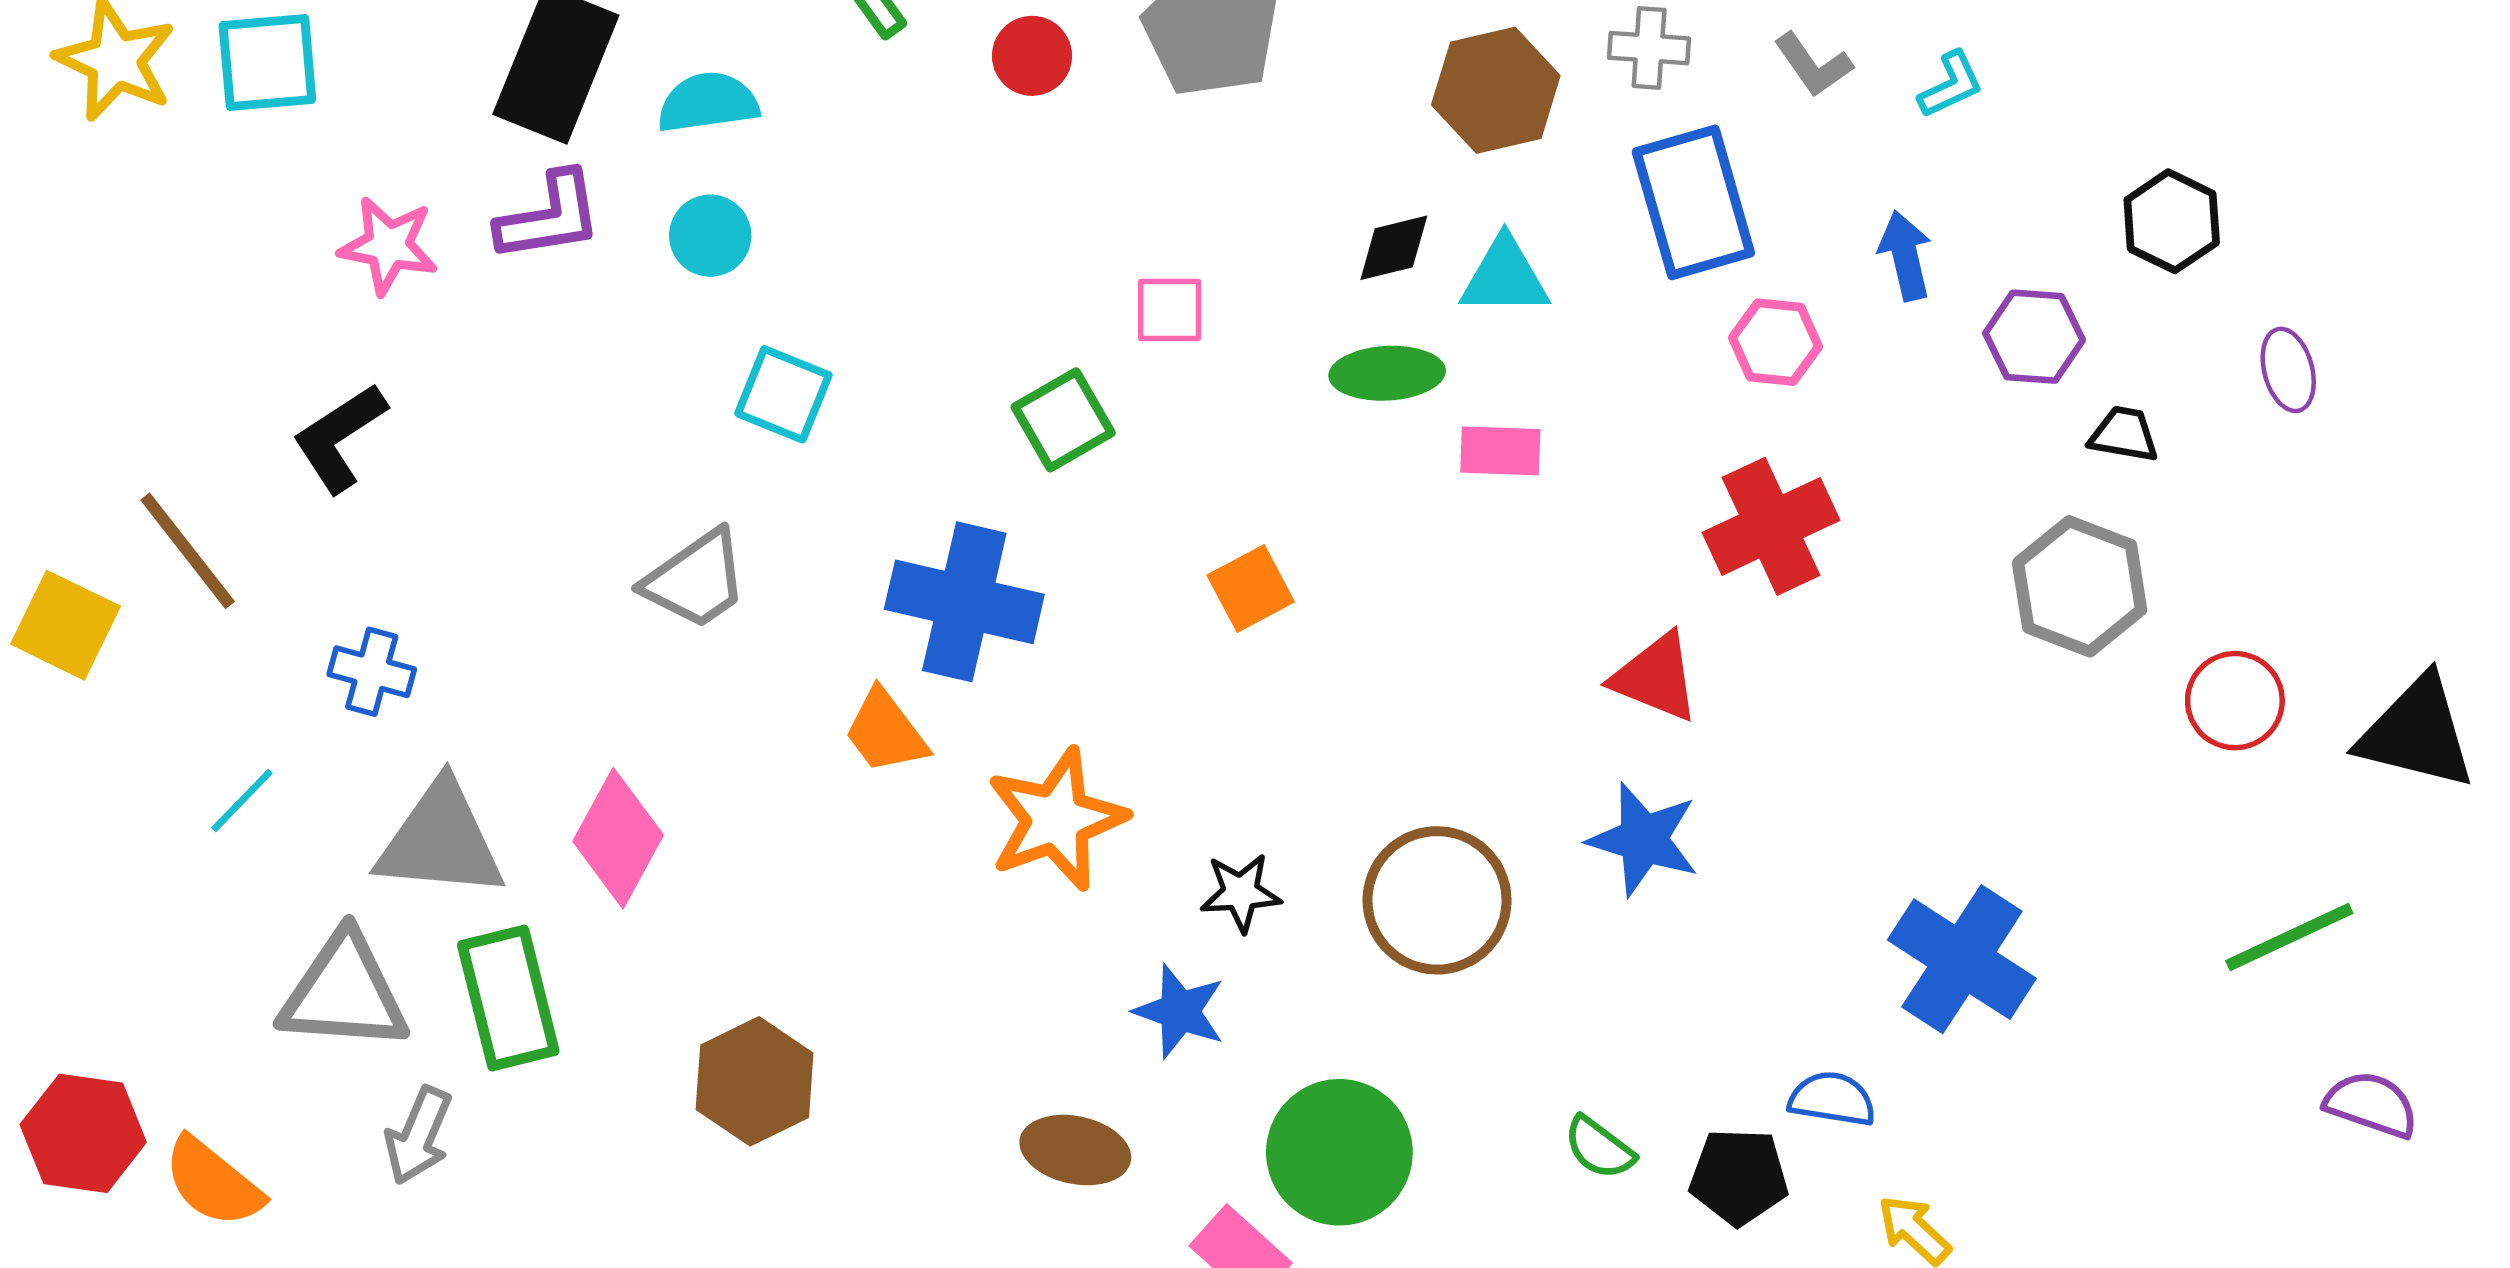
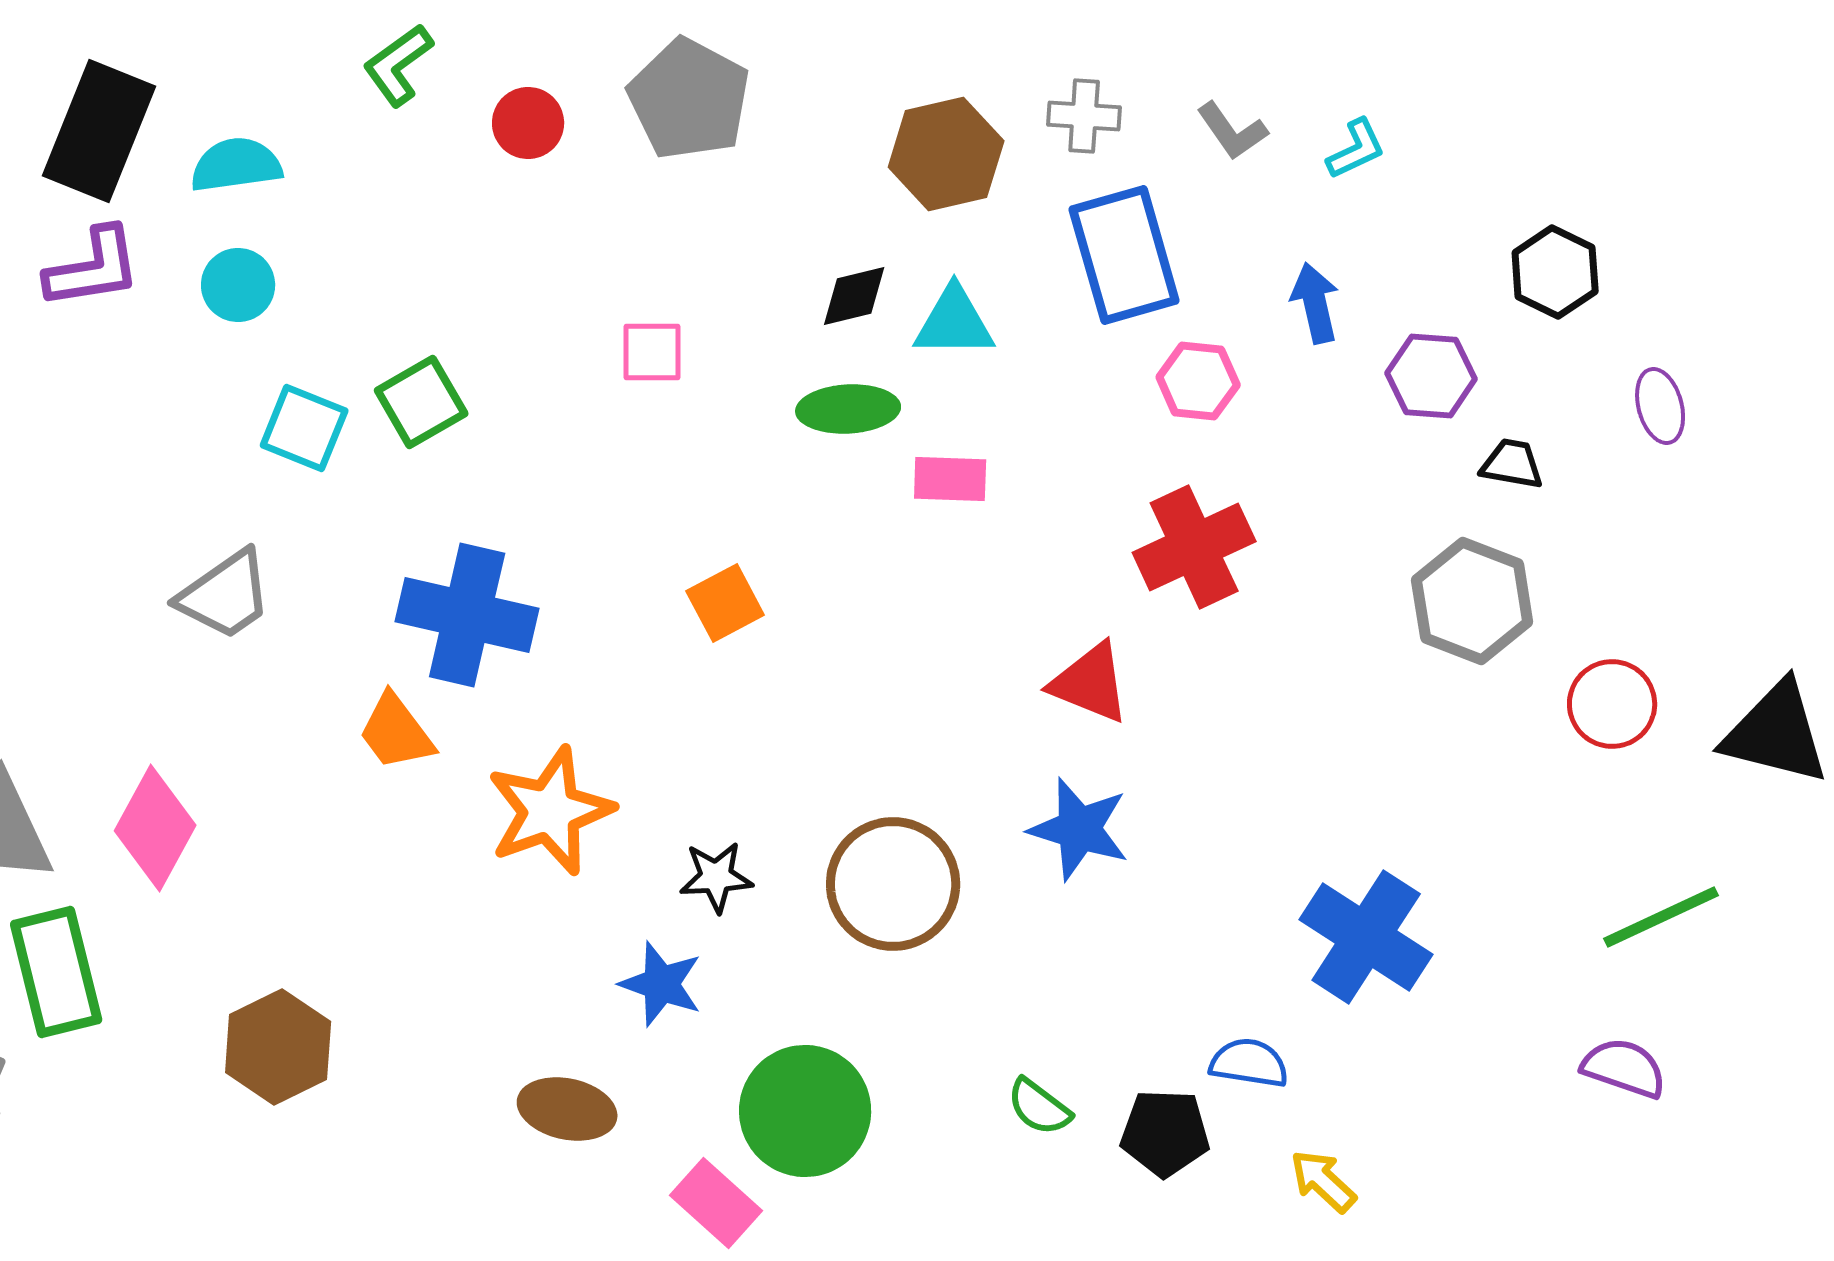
green square: (1063, 420) -> (421, 402), moved
purple semicircle: (2371, 1105) -> (1624, 1068), moved

